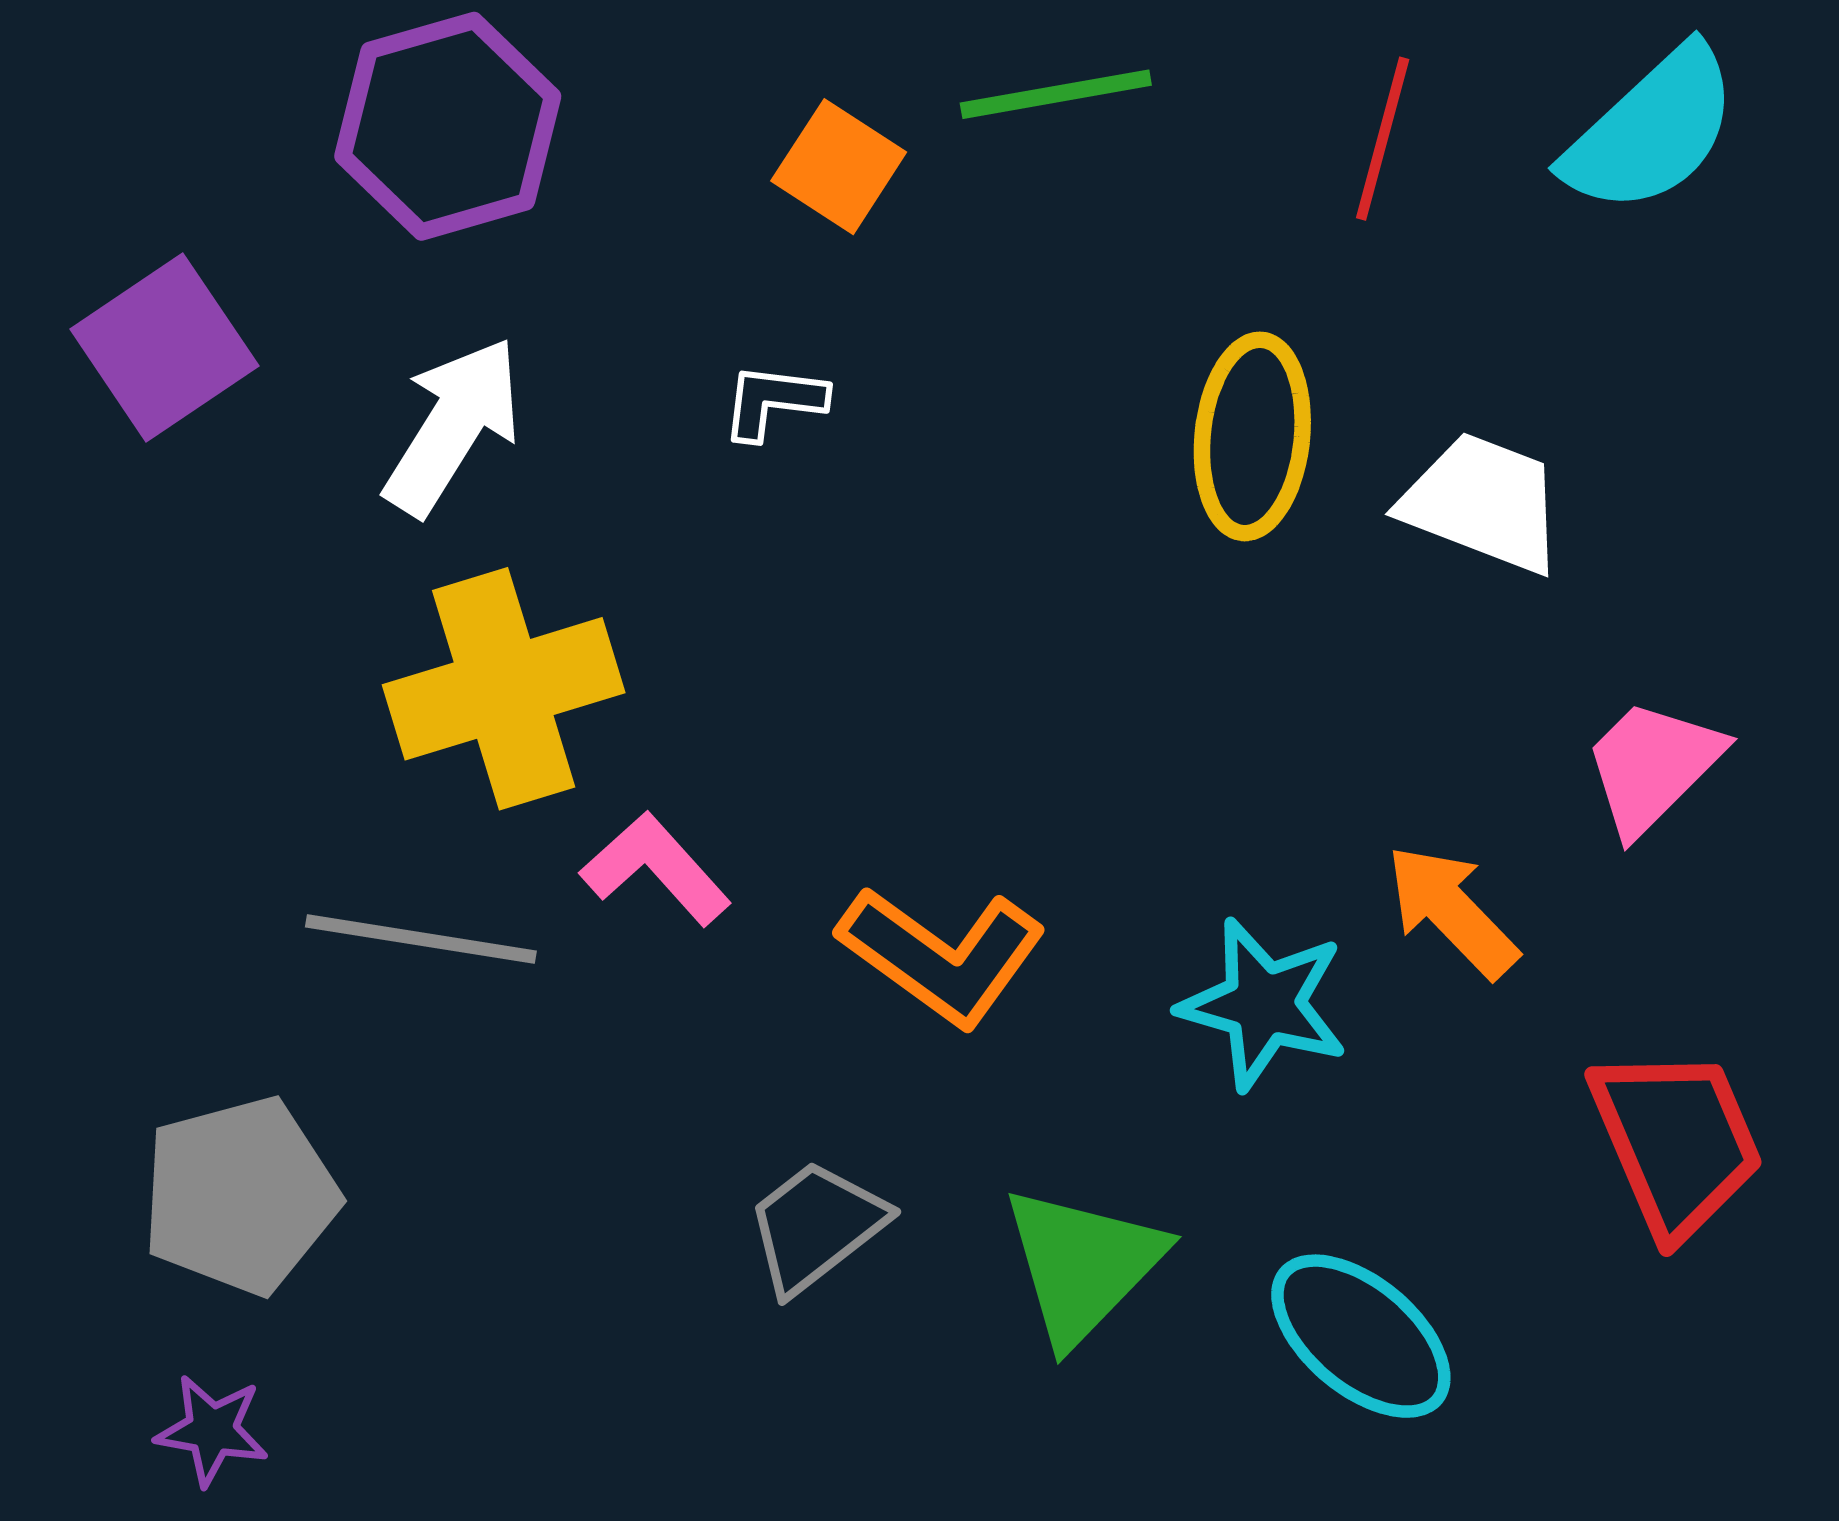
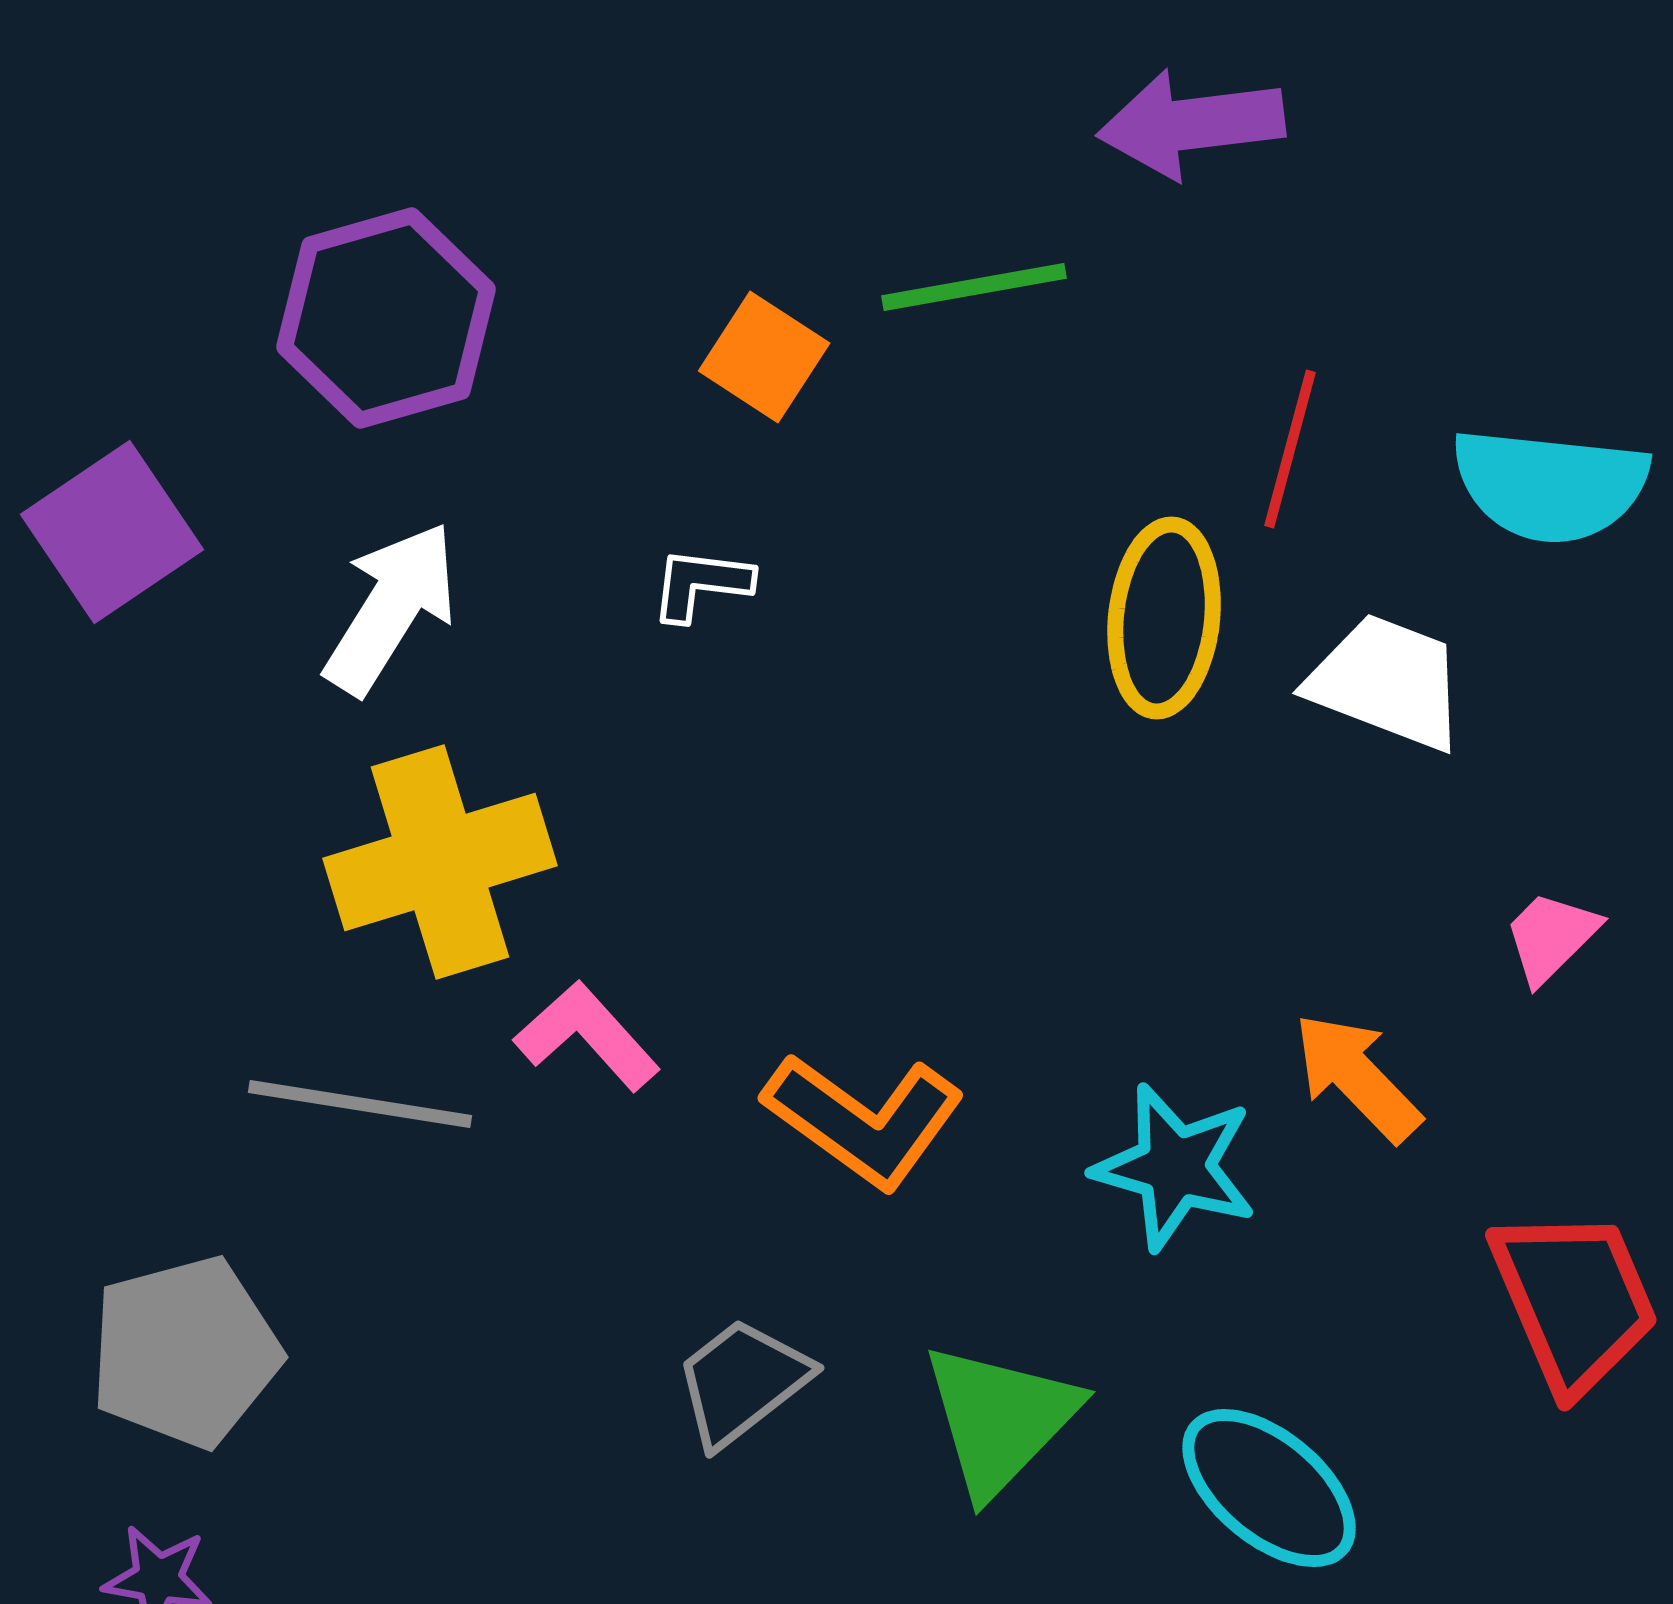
cyan semicircle: (1651, 130) -> (1550, 485), moved, turned 49
red line: (1383, 139) -> (1290, 449), moved
pink trapezoid: (1652, 766) -> (1551, 937), size x0.7

